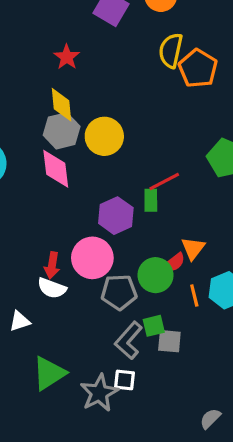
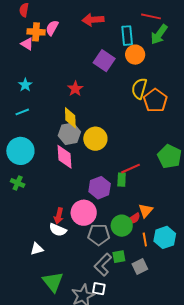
gray square: (169, 341) -> (140, 267), moved, turned -35
green triangle: (49, 373) -> (53, 282), turned -40

